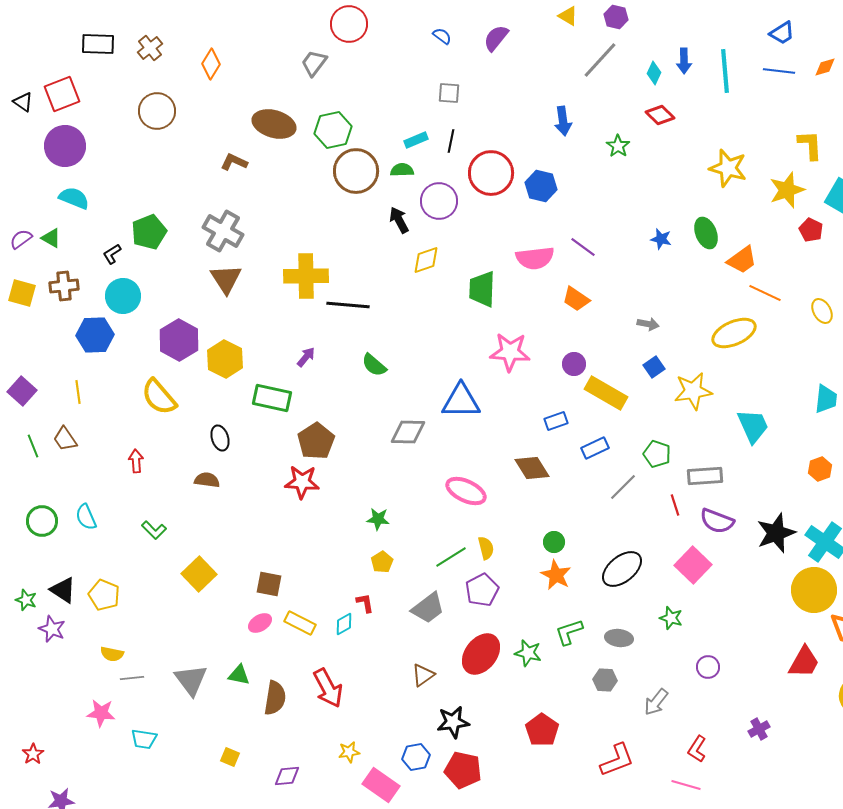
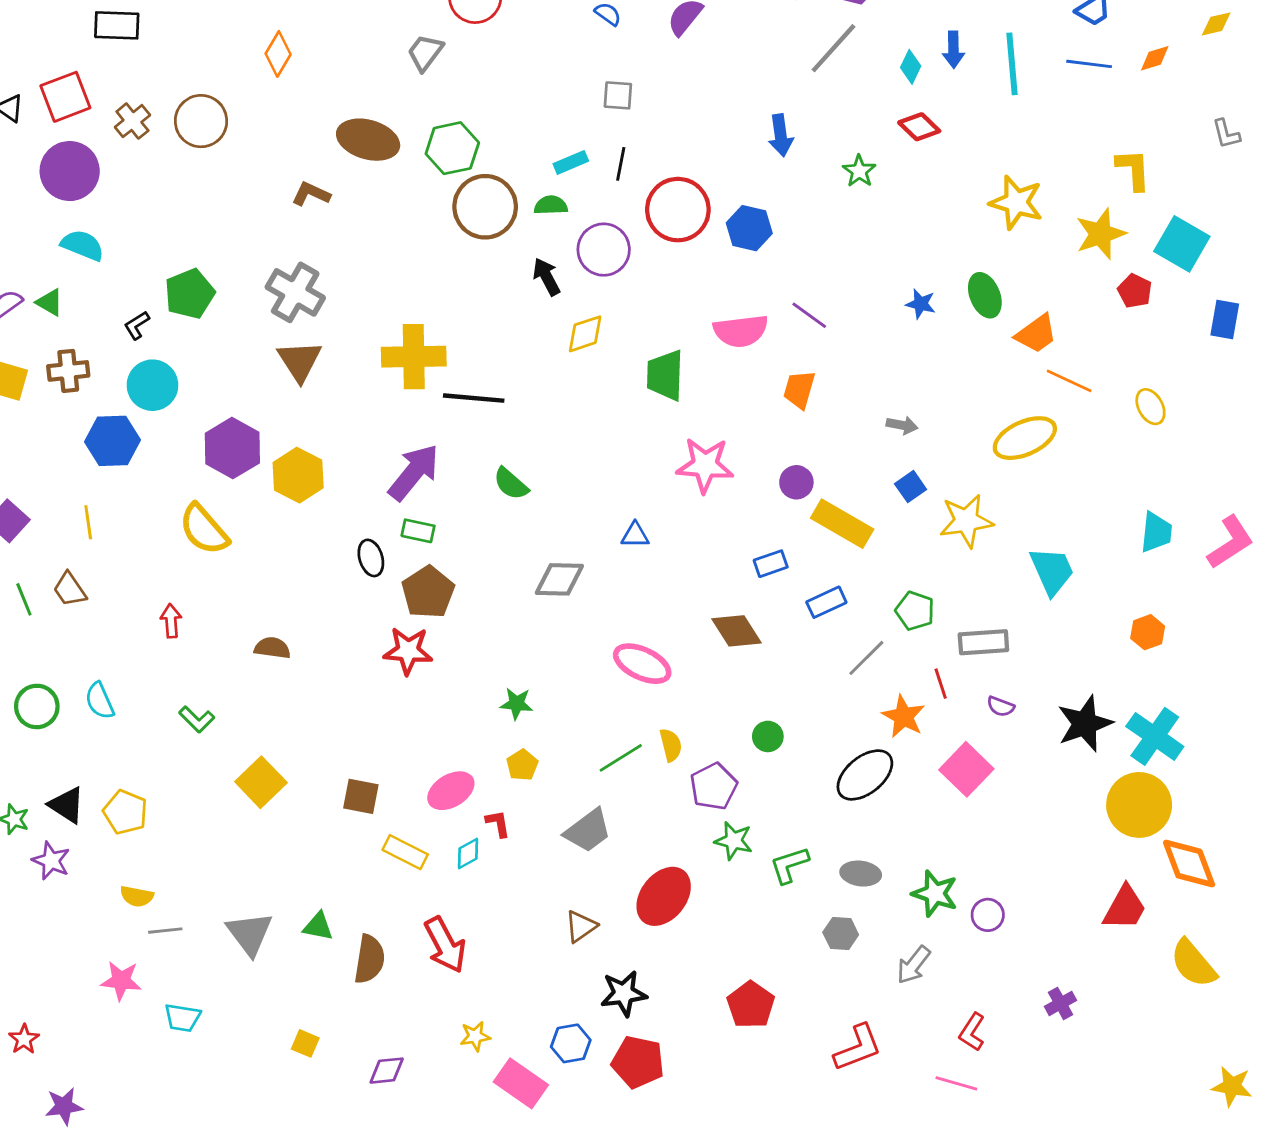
brown cross: (150, 48) -> (132, 121), moved
orange trapezoid: (576, 299) -> (799, 389), turned 72
purple arrow: (306, 357) -> (414, 472), size x2.0
green rectangle: (272, 398) -> (418, 531), moved, size x0.6
blue triangle: (461, 401) -> (635, 535), size x0.5
black ellipse: (220, 438) -> (371, 558), moved
purple semicircle: (717, 521) -> (1001, 706), size x0.6
orange star: (556, 575) -> (903, 716), moved
purple pentagon: (482, 590) -> (714, 786), moved
green star: (671, 618) -> (935, 893), moved, size x1.4
pink ellipse: (260, 623) -> (451, 791), moved, size x1.4
green star: (528, 653) -> (734, 841), moved

